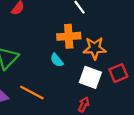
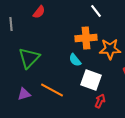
white square: (90, 77) -> (91, 80), moved

